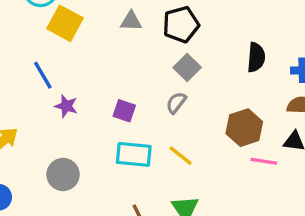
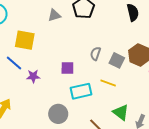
yellow square: (65, 23) -> (25, 40), moved
gray square: (187, 68) -> (117, 60), moved
gray circle: (63, 174) -> (58, 114), moved

